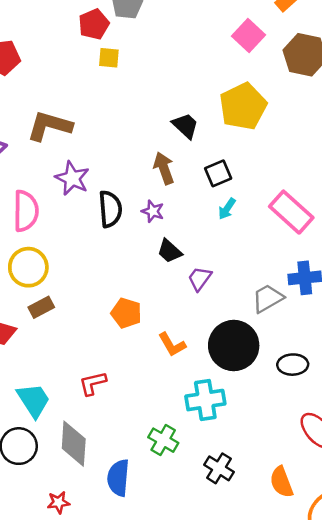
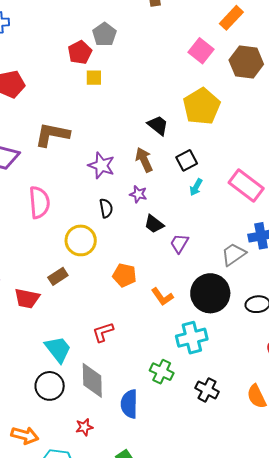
purple star: (72, 178) -> (101, 165), moved
black semicircle: (110, 209) -> (106, 208), moved, size x0.7
yellow circle: (28, 267) -> (81, 240), moved

